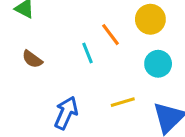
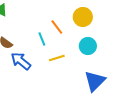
yellow line: (123, 102) -> (57, 58), moved
blue arrow: (66, 113) -> (21, 61), moved, turned -75

